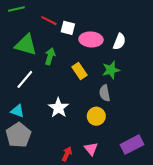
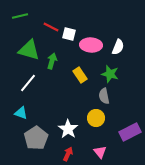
green star: (111, 70) -> (110, 74), turned 30
white star: (58, 108) -> (68, 129), moved
gray pentagon: (19, 135) -> (36, 138), moved
purple rectangle: (132, 145) -> (130, 132), moved
pink triangle: (91, 149) -> (100, 152), moved

